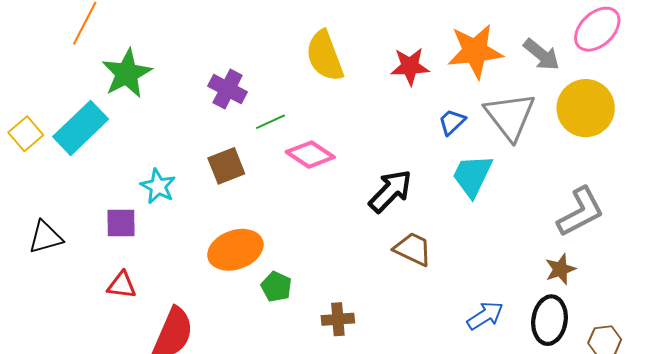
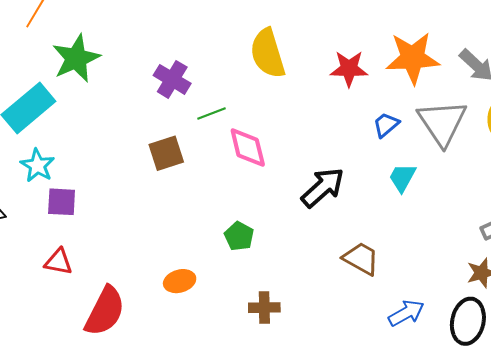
pink diamond: (310, 155) -> (248, 147), turned 39
cyan trapezoid: (472, 176) -> (402, 178), size x0.7
cyan star: (158, 186) -> (37, 165), moved
brown trapezoid: (413, 249) -> (361, 259), moved
orange ellipse: (235, 250) -> (180, 281), moved, size x0.6
green pentagon: (276, 287) -> (239, 236), moved

